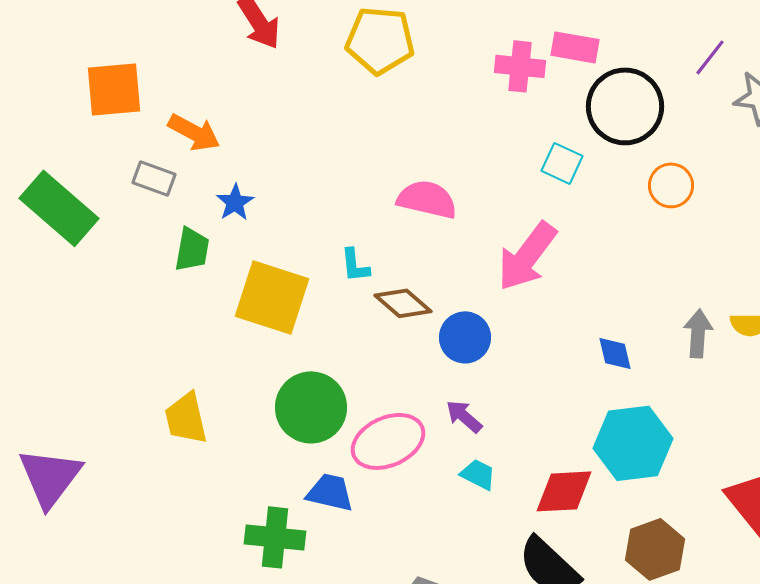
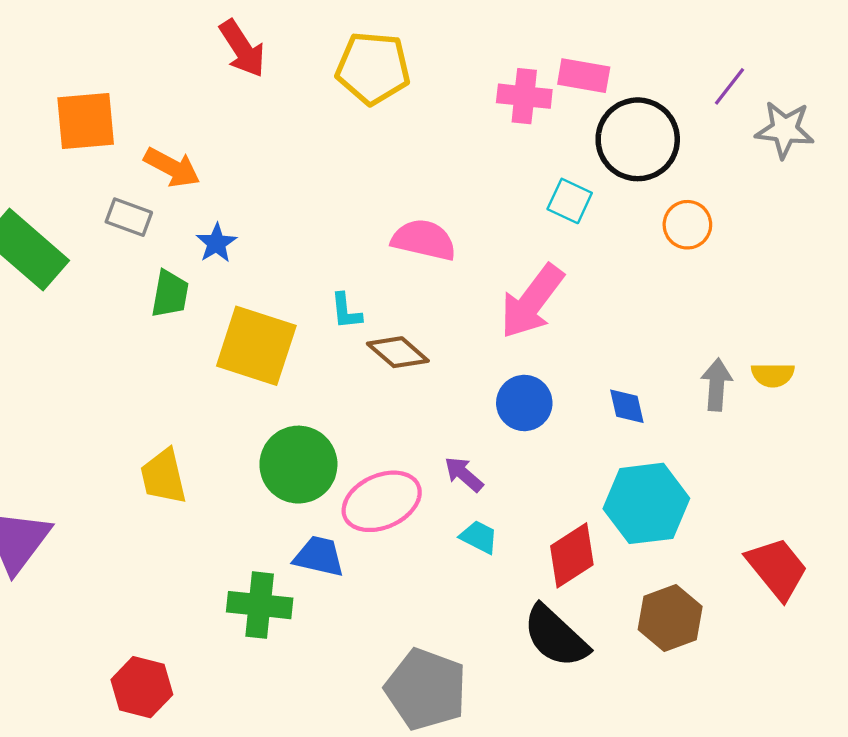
blue circle: (465, 337) -> (524, 403), moved
red diamond: (564, 491) -> (572, 555), turned -30

